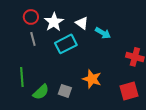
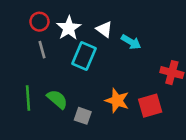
cyan rectangle: (66, 44) -> (84, 56), turned -40
red square: (129, 91) -> (150, 106), moved
green semicircle: (41, 92) -> (57, 99), moved, turned -96

